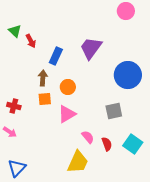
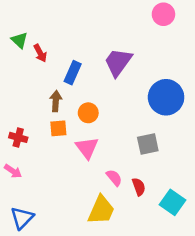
pink triangle: (67, 114) -> (87, 148), turned -36
cyan square: (133, 144) -> (173, 202), moved

